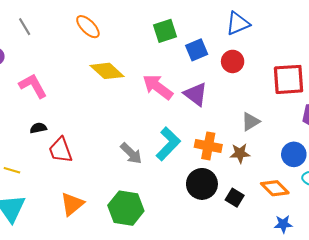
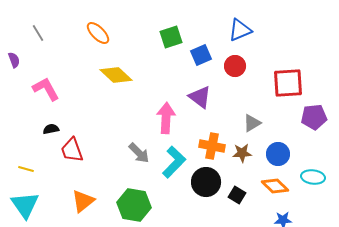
pink arrow: (158, 87) -> (166, 118), moved, turned 56
cyan L-shape: (168, 144) -> (174, 162), moved
blue circle: (294, 154) -> (278, 154), moved

